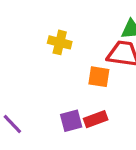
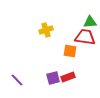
yellow cross: (60, 42) -> (46, 30), turned -32

